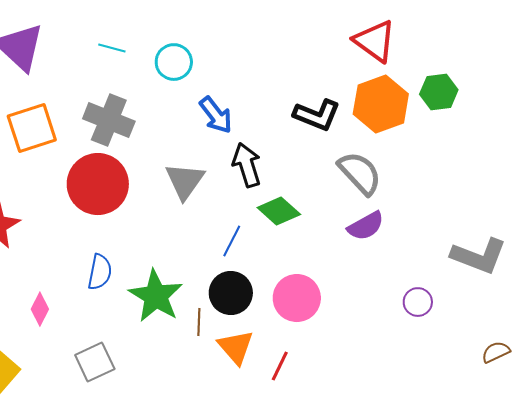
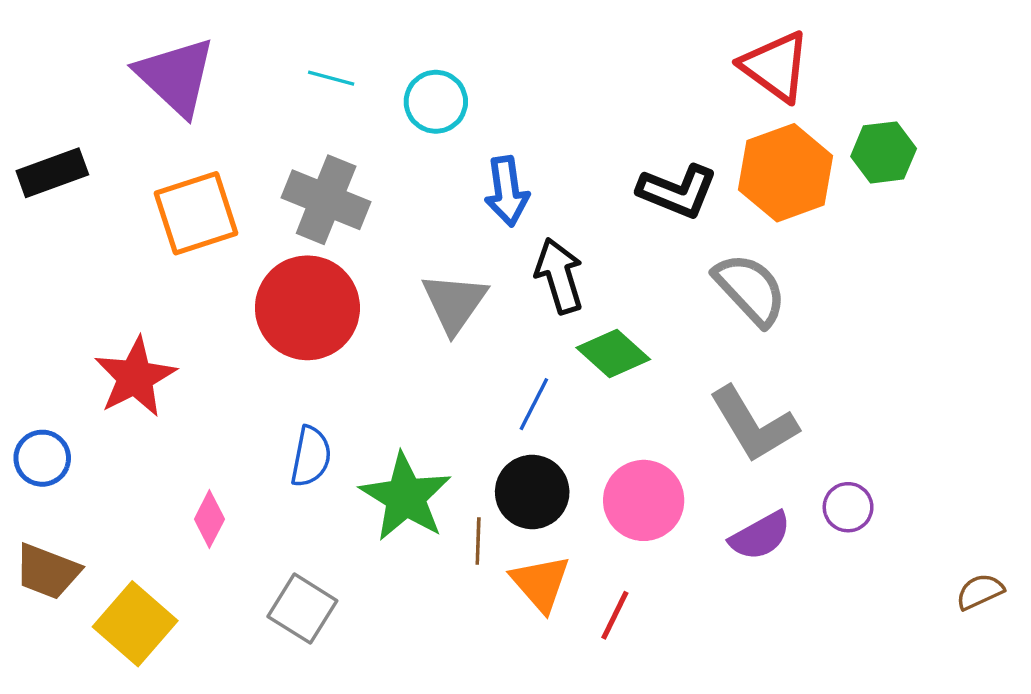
blue arrow: (216, 115) -> (507, 191), turned 30
purple semicircle: (366, 226) -> (760, 536), moved
gray L-shape: (479, 256) -> (753, 424), moved, turned 38
gray square: (95, 362) -> (302, 609), turned -33

